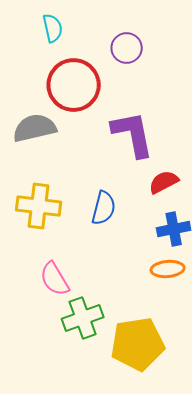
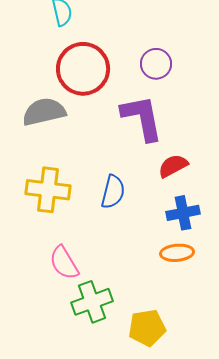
purple circle: (127, 48) -> (156, 64), moved
yellow pentagon: (138, 344) -> (147, 328), size x0.7

